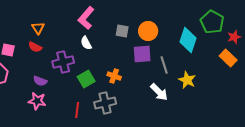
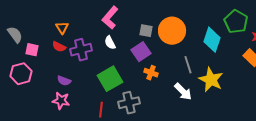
orange circle: (148, 31) -> (172, 31), size x1.4
purple square: (142, 54) -> (141, 52), moved, turned -30
purple cross: (63, 62) -> (81, 50), moved
orange cross: (114, 76) -> (151, 73), moved
green square: (86, 79) -> (110, 79), size x1.4
yellow star: (187, 80) -> (211, 80), size x1.4

